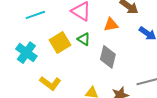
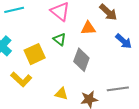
yellow square: (60, 43) -> (35, 54), moved

